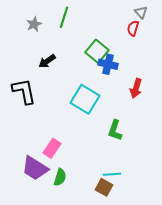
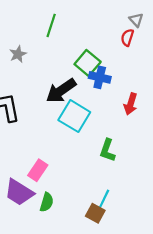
gray star: (34, 24) -> (18, 54), moved
black arrow: (47, 61) -> (61, 91), moved, size x1.6
cyan line: (112, 174) -> (104, 199), turned -60

